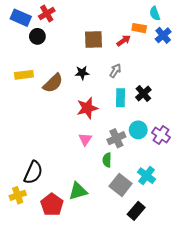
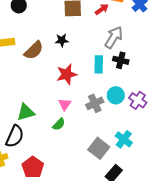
gray arrow: (115, 71) -> (114, 37), moved, size x1.6
black cross: (143, 94) -> (121, 60), turned -35
green semicircle: (107, 160) -> (59, 124), moved, turned -136
green triangle: (78, 191) -> (26, 112), moved

